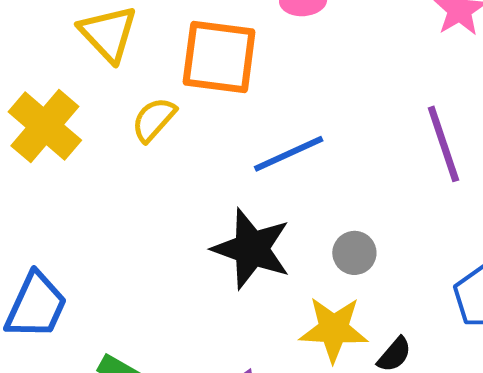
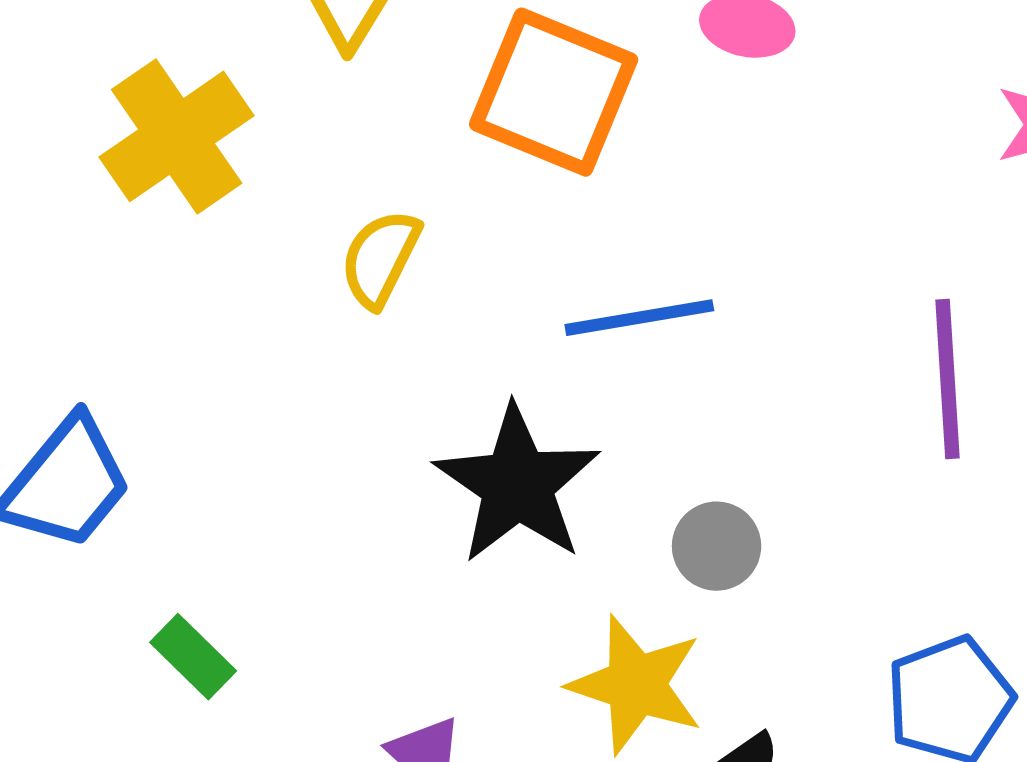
yellow semicircle: (154, 120) -> (380, 258), moved, turned -30

